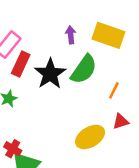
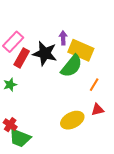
yellow rectangle: (108, 35) -> (81, 50), moved
black star: (50, 74) -> (45, 53), moved, turned -30

